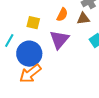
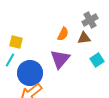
yellow square: (33, 23) -> (16, 42), moved

